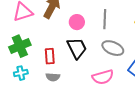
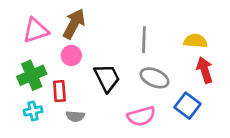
pink circle: (77, 22) -> (71, 55), moved
red rectangle: (50, 56) -> (59, 91), moved

